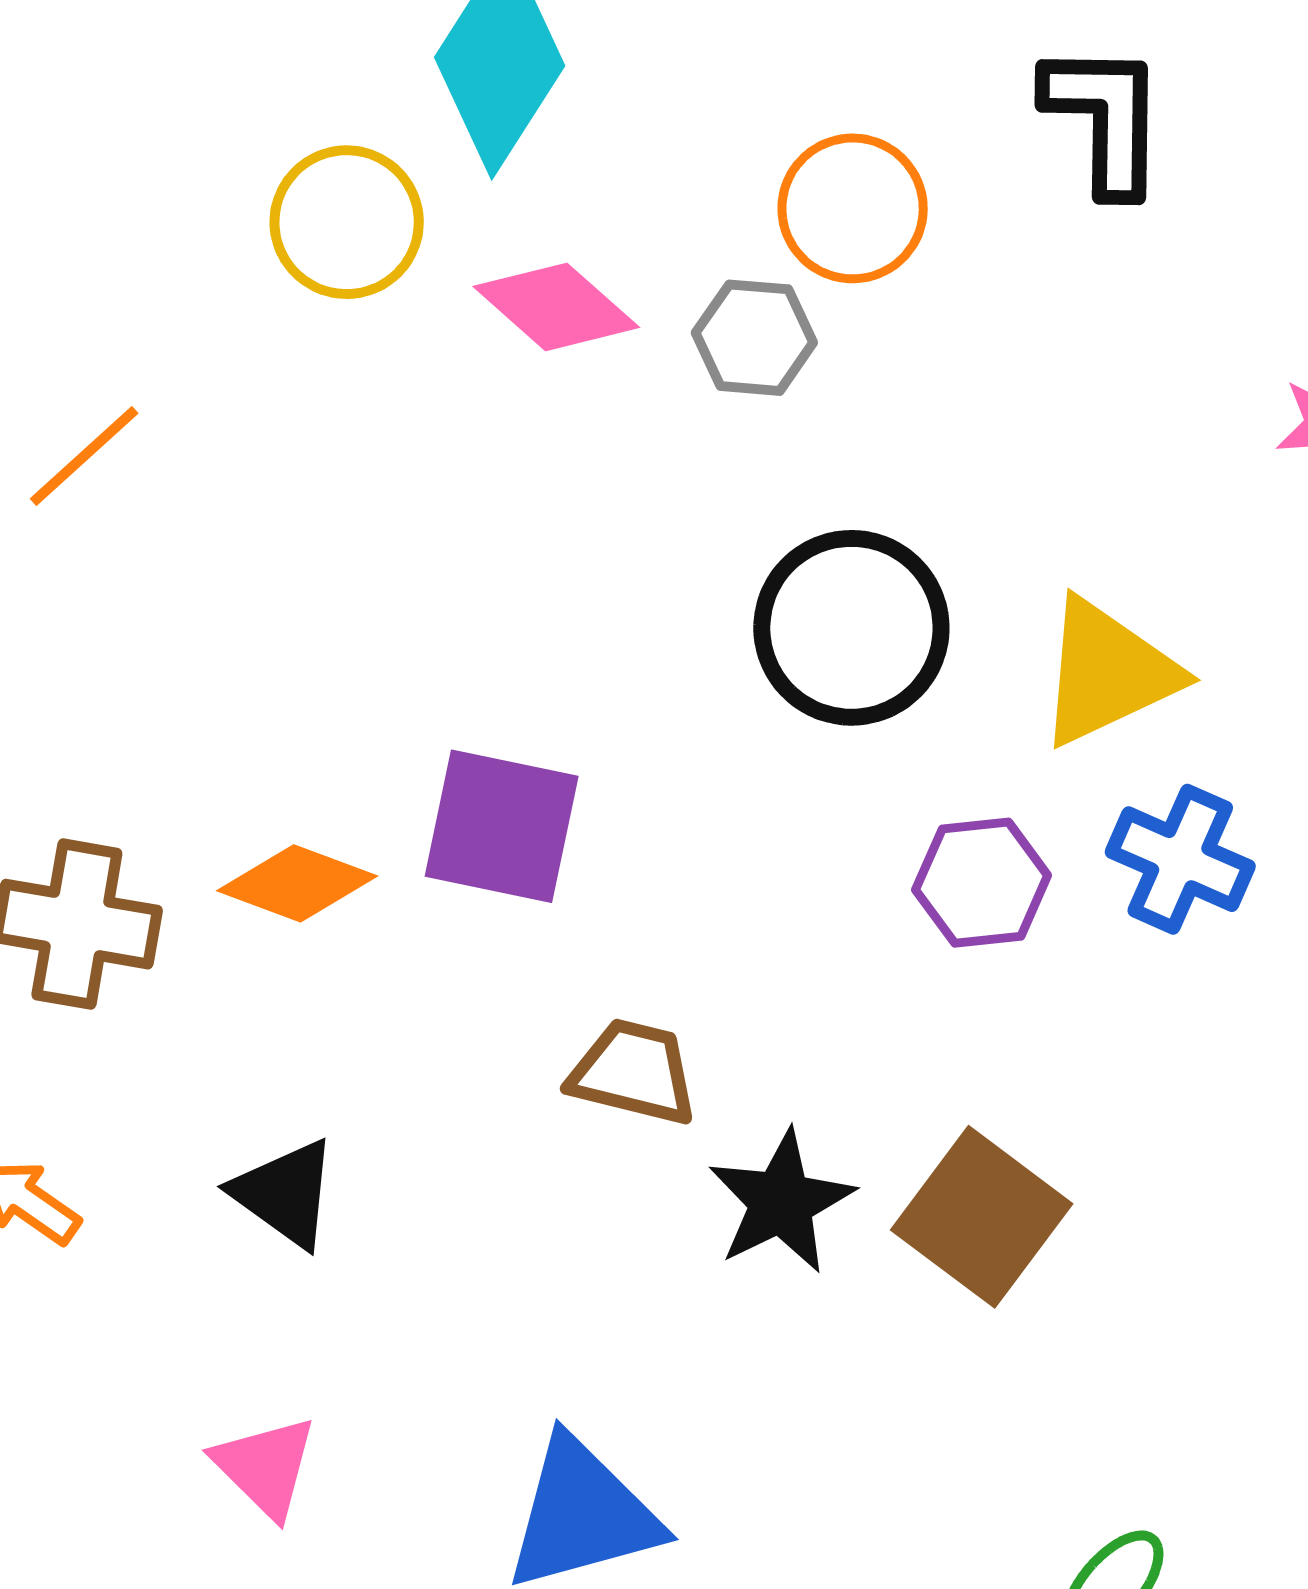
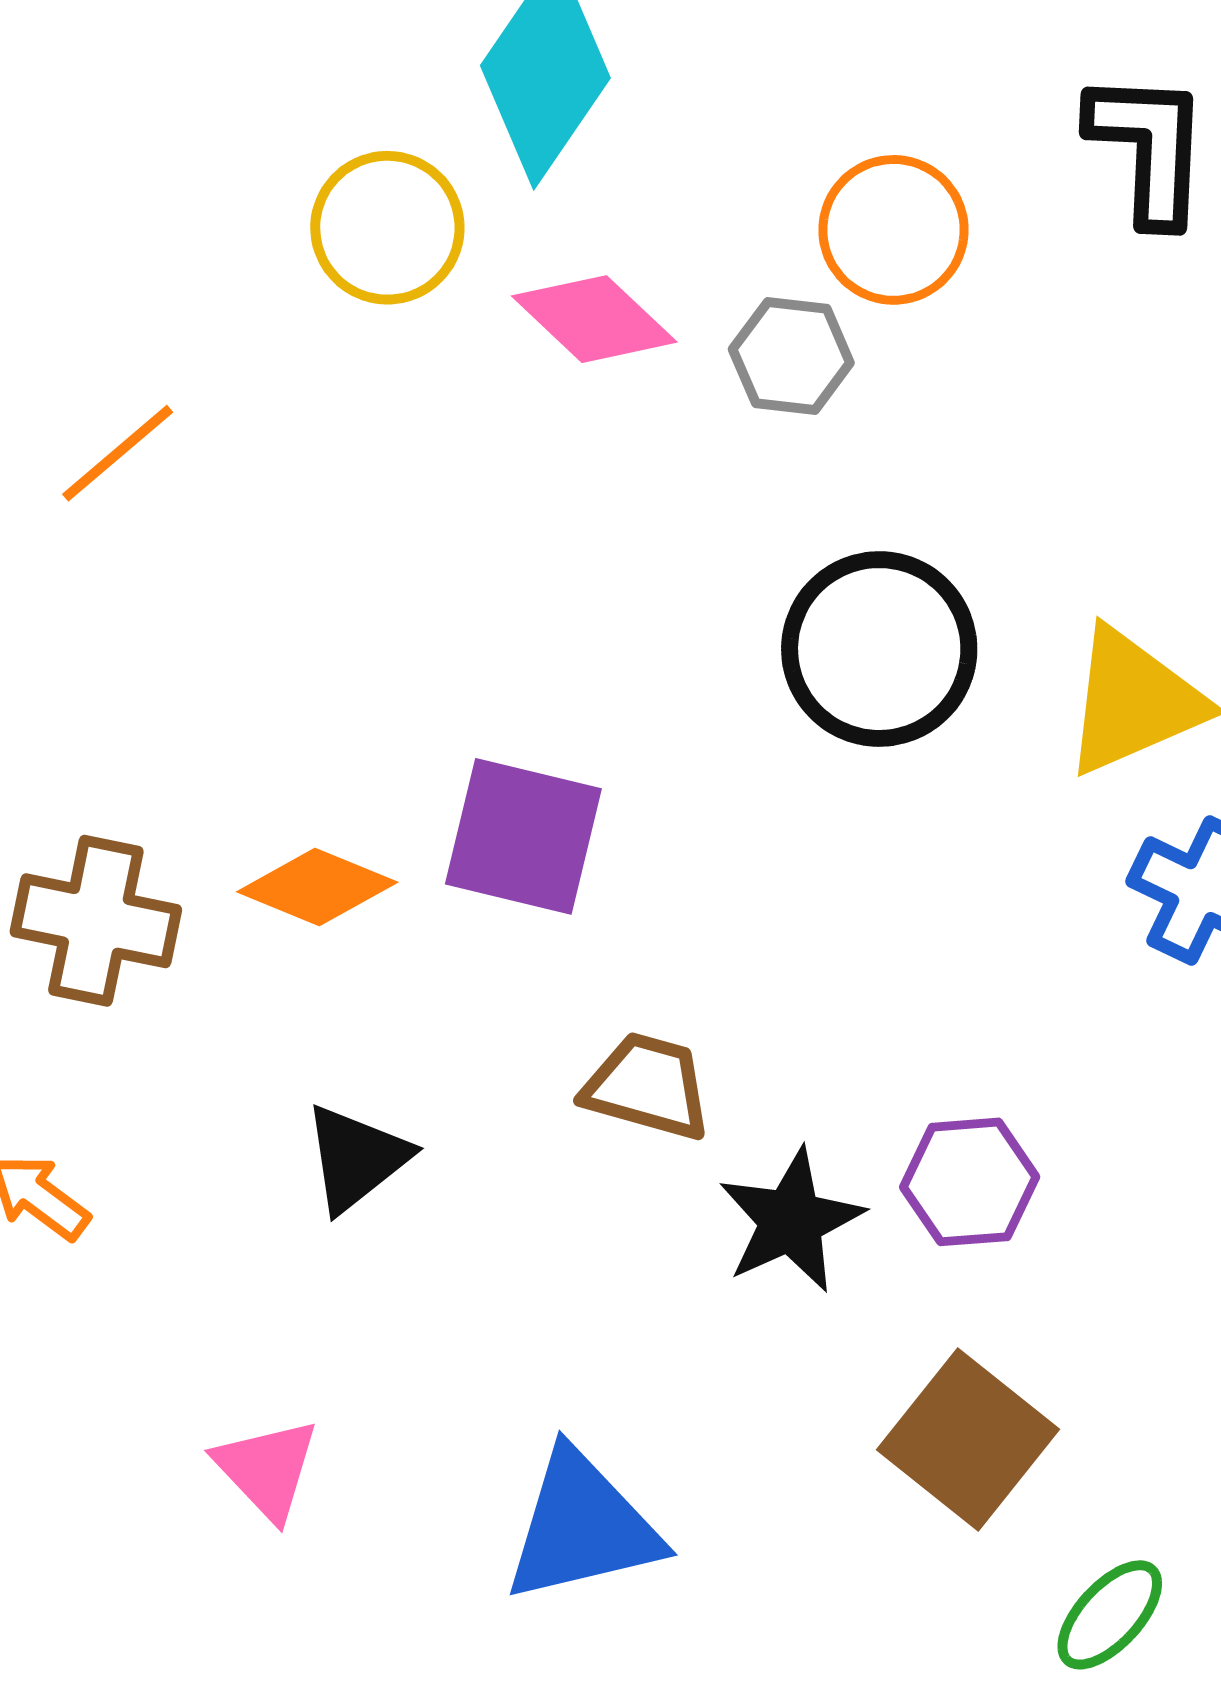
purple hexagon: (982, 883) -> (970, 1182), moved
black triangle: (285, 1193) -> (356, 1158), moved, turned 44
brown square: (982, 1217) -> (968, 1439), moved

